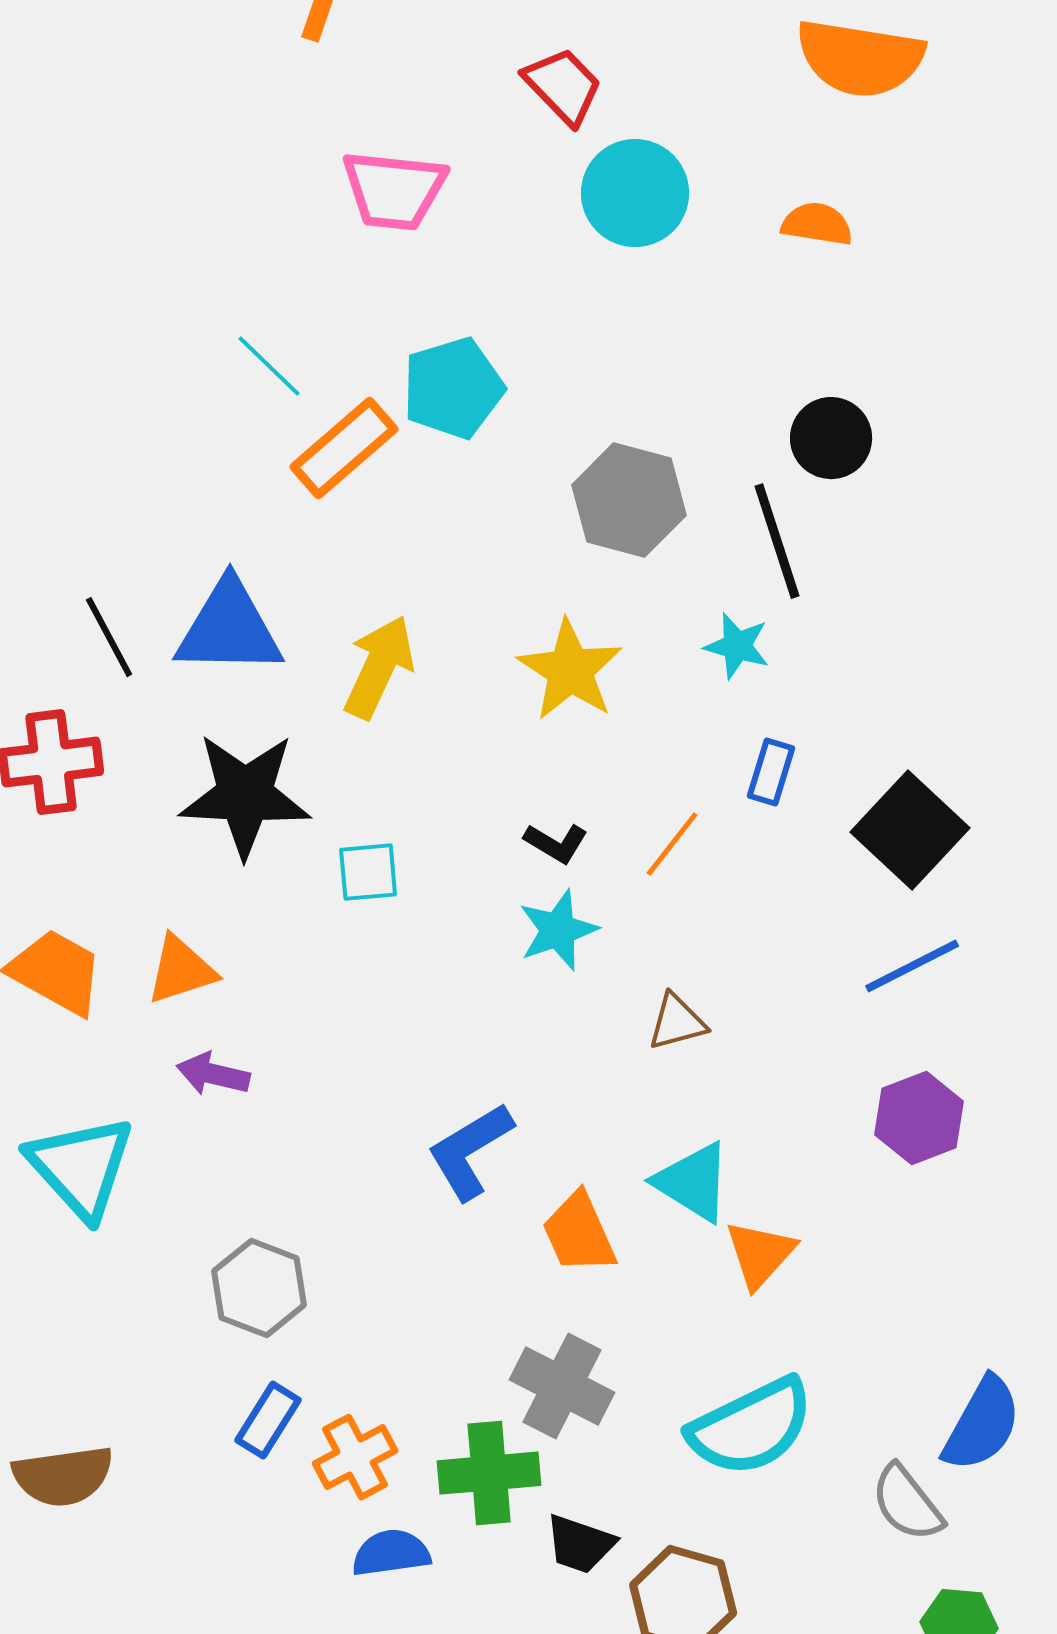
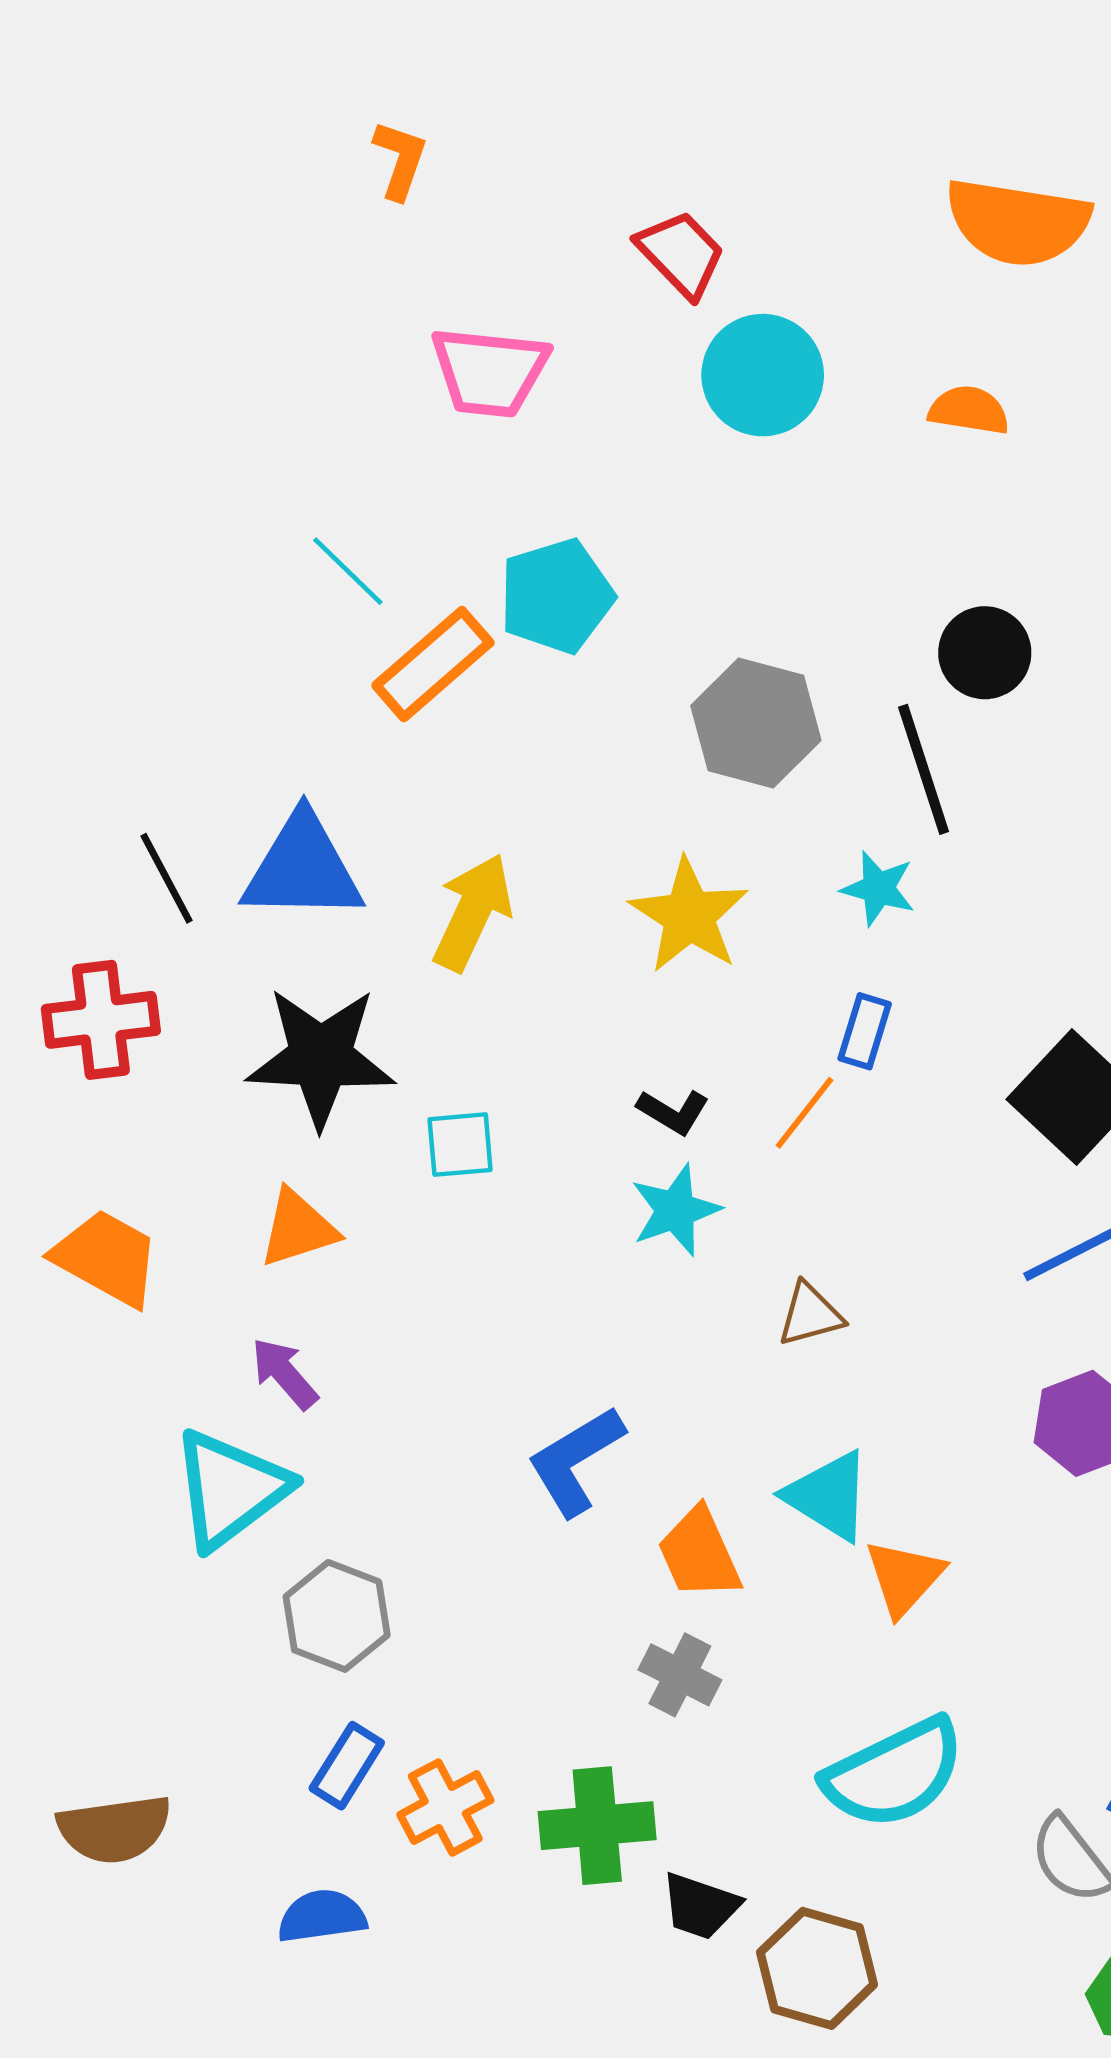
blue rectangle: (771, 772) -> (865, 1031), moved
orange triangle: (181, 970) -> (298, 1228), moved
purple arrow: (213, 1074) -> (284, 1373), turned 36
cyan triangle: (81, 1167) -> (230, 1489), moved, turned 35
gray cross: (562, 1386) -> (680, 1675), moved, size x0.7
blue semicircle: (391, 1553) -> (322, 1916), moved

